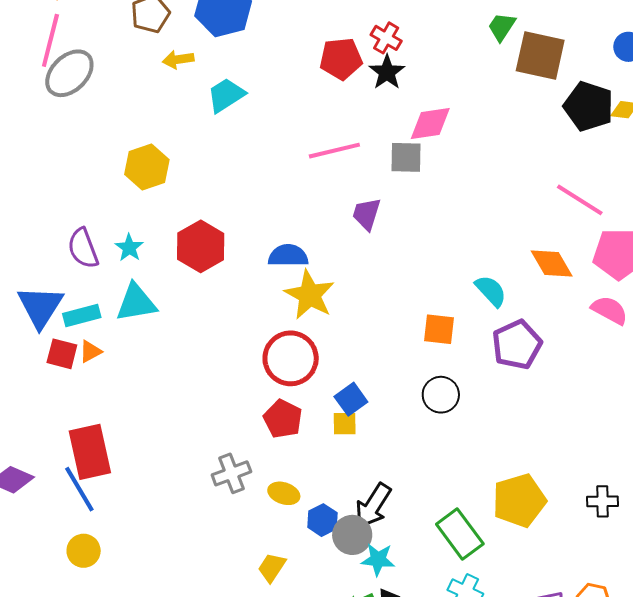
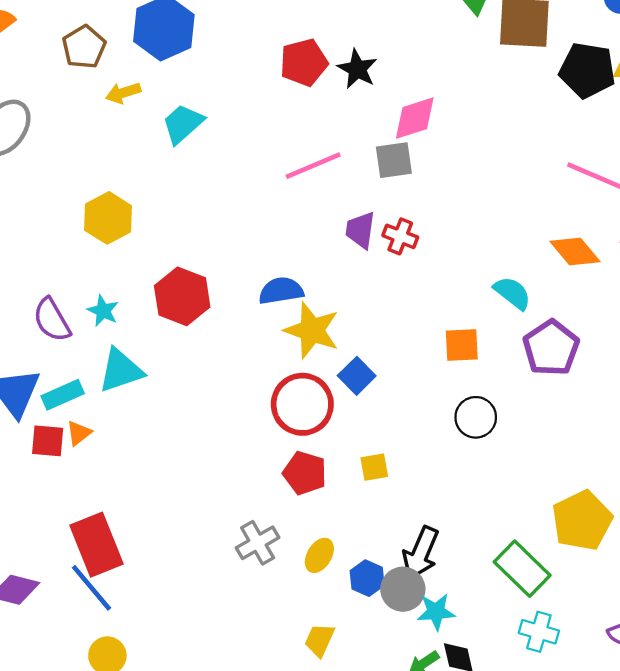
red cross: (386, 38) -> (400, 236), moved
blue square: (351, 399) -> (357, 376), moved
yellow ellipse: (284, 493) -> (319, 555), turned -68

